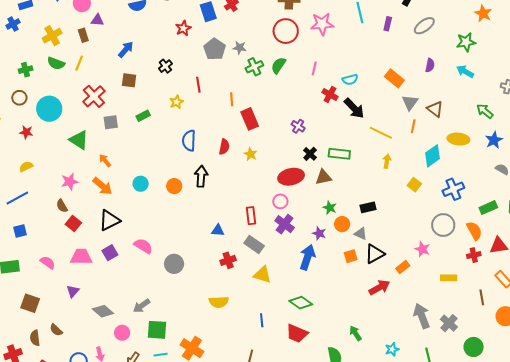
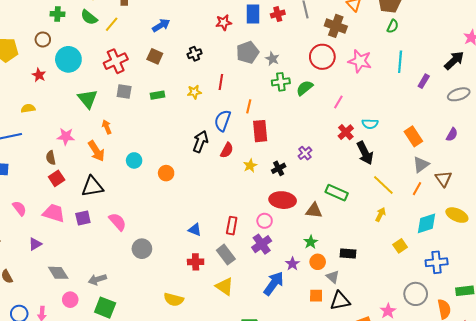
blue semicircle: (189, 141) -> (223, 121), moved
black cross: (310, 154) -> (279, 168), moved
black arrow: (201, 176) -> (200, 142), moved

